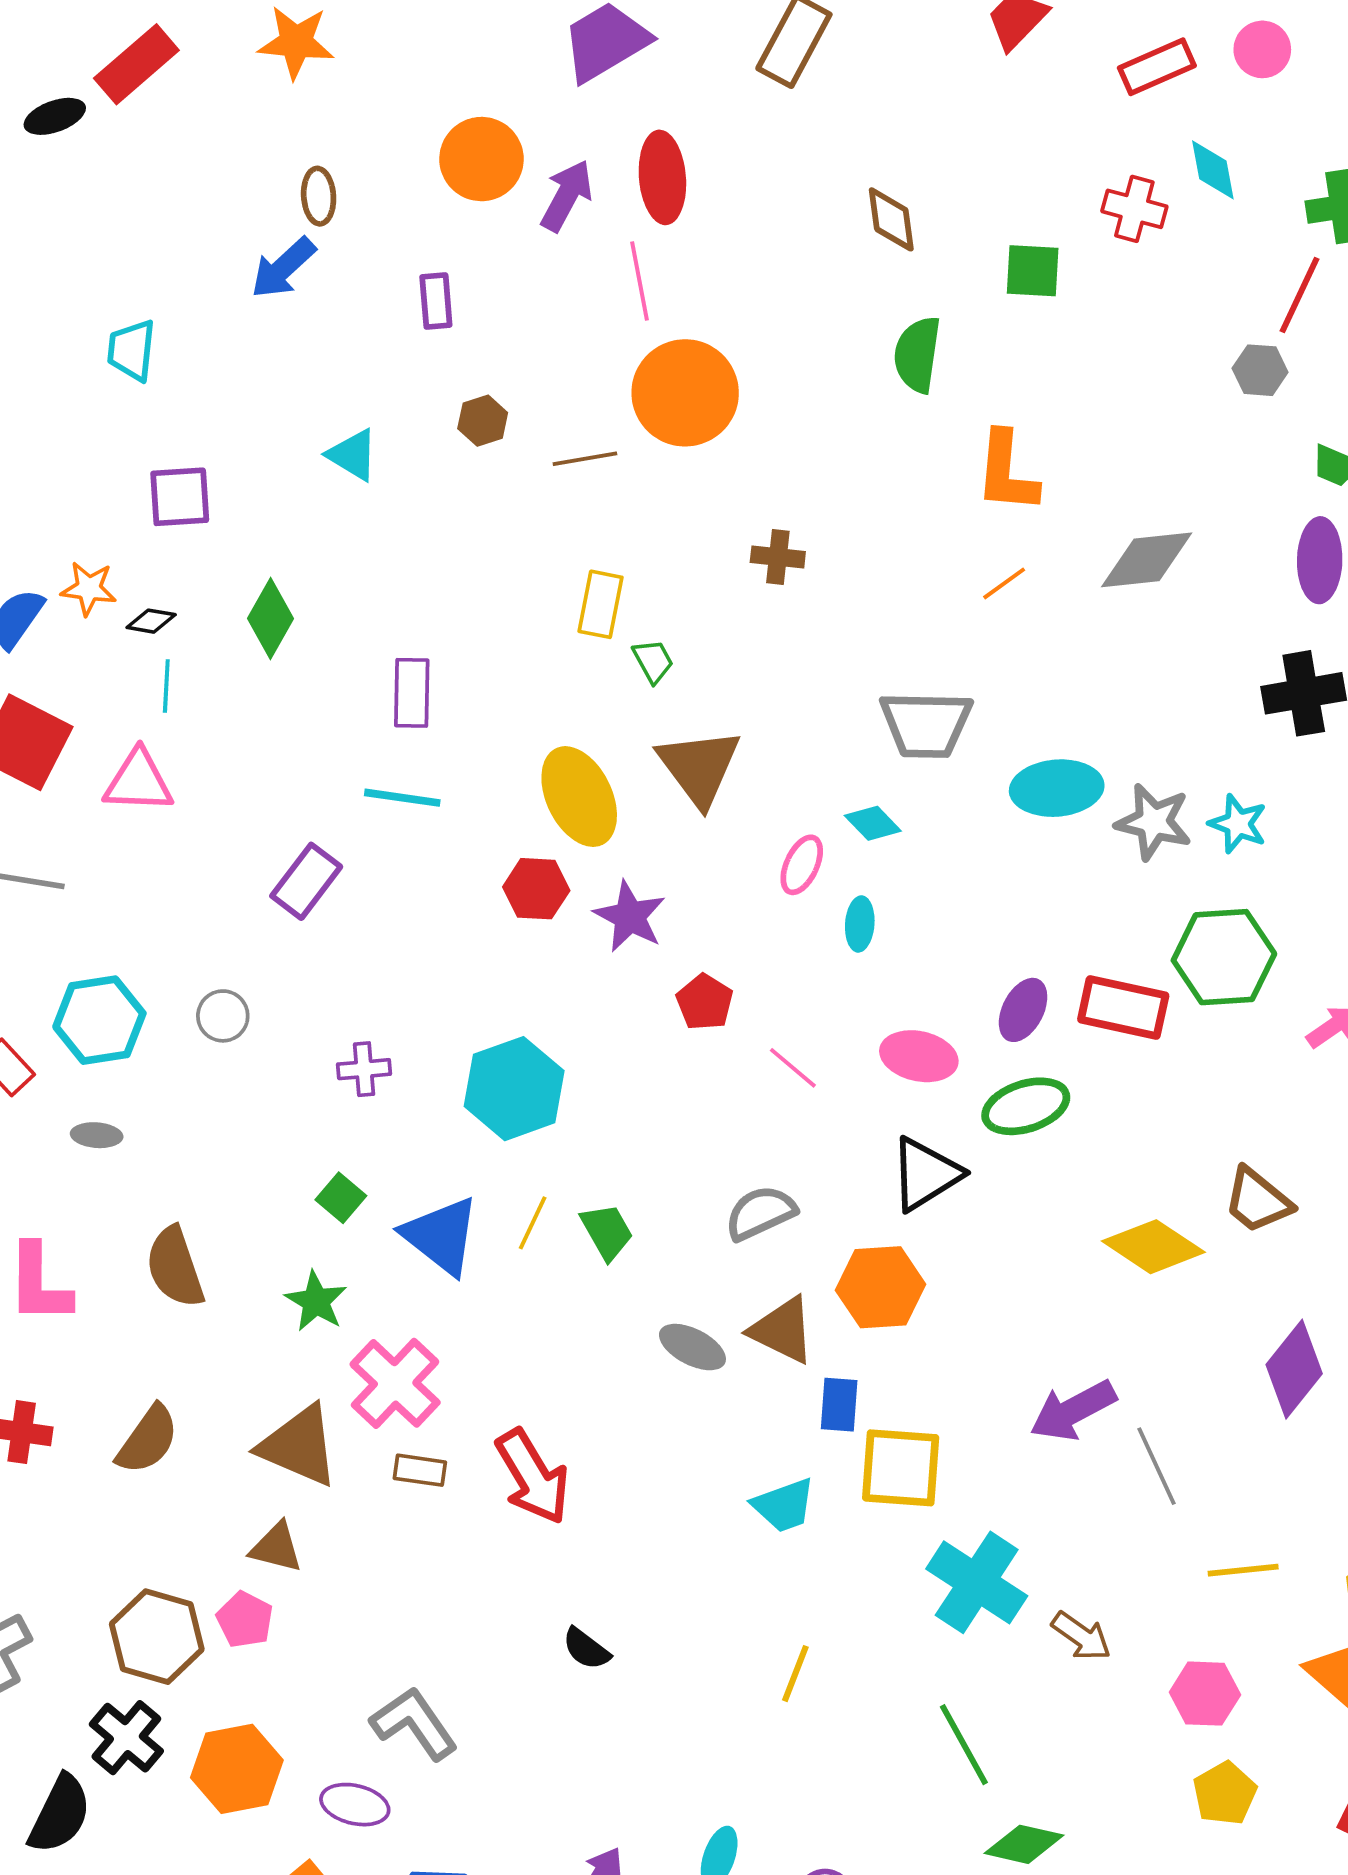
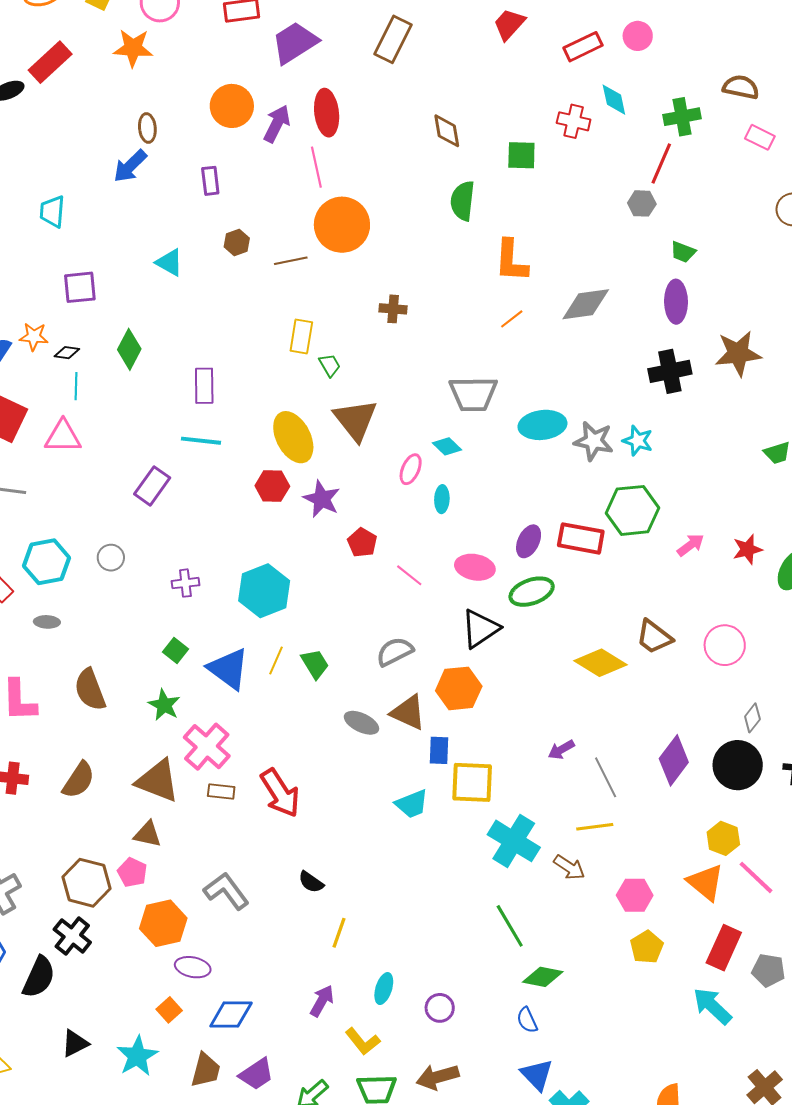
purple diamond: (1294, 1369) -> (674, 760), moved
purple arrow: (1073, 1410) -> (561, 750), size x0.6
yellow line: (1243, 1570) -> (595, 827), moved
yellow line: (795, 1674) -> (339, 933), moved
gray L-shape: (414, 1723) -> (226, 891), moved
orange hexagon: (237, 1769) -> (163, 923), moved

